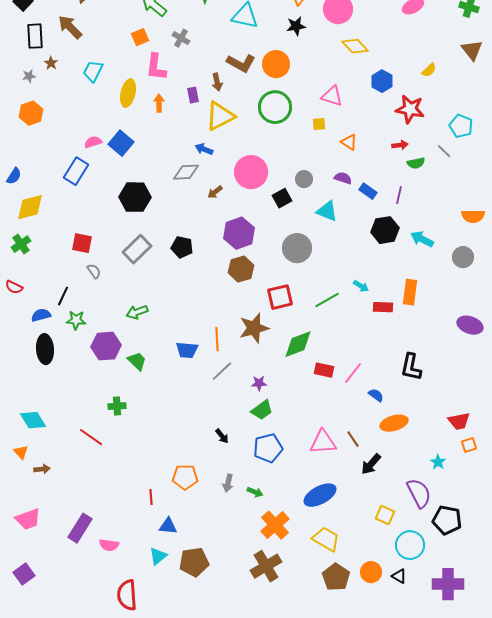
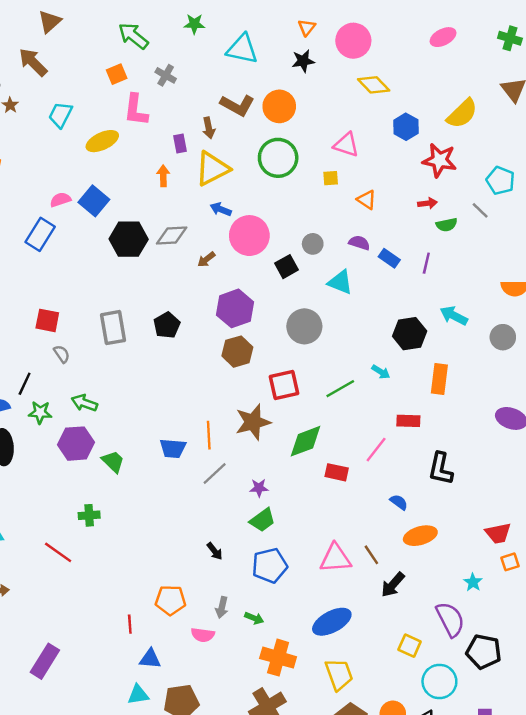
yellow semicircle: (429, 70) -> (462, 114), size x1.8
yellow ellipse: (128, 93) -> (102, 141), turned 52
orange arrow: (159, 103) -> (163, 176), moved
blue arrow: (204, 149) -> (221, 209), moved
black hexagon: (135, 197) -> (129, 239), moved
black hexagon: (385, 230) -> (410, 334), moved
black pentagon: (182, 247) -> (167, 325), turned 30
gray rectangle: (137, 249) -> (113, 328), turned -56
red rectangle: (383, 307) -> (408, 421), moved
green arrow: (137, 312) -> (84, 403), moved, turned 40
pink line: (353, 373) -> (376, 450), moved
orange cross: (275, 525) -> (278, 658), turned -32
yellow trapezoid: (326, 539) -> (339, 674), turned 40
pink semicircle: (109, 545) -> (203, 635), moved
cyan triangle: (158, 556) -> (138, 695), turned 30

